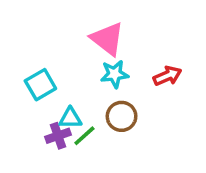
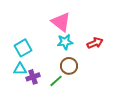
cyan triangle: (70, 118) -> (20, 69), moved
green line: (84, 136) -> (56, 81), moved

